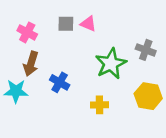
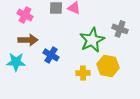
brown arrow: (31, 64) -> (28, 40), turned -108
yellow hexagon: (148, 96) -> (108, 66), moved

